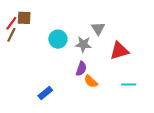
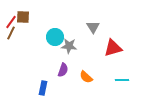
gray star: (83, 44) -> (69, 46), moved
purple semicircle: (81, 69) -> (63, 70), moved
blue rectangle: (45, 93) -> (43, 88), turned -40

